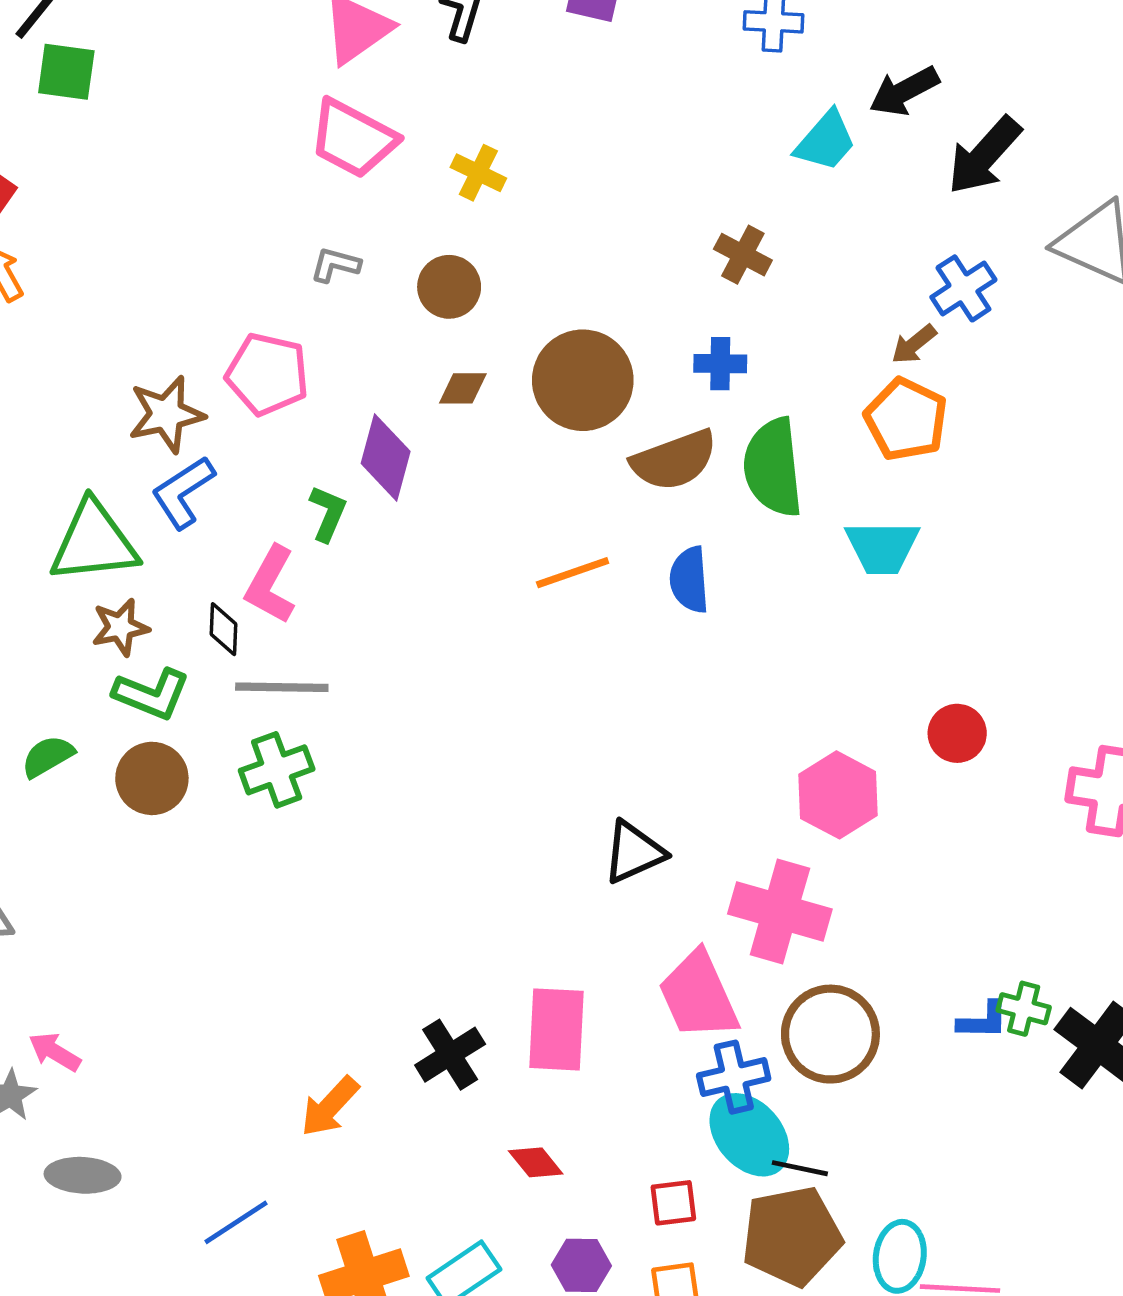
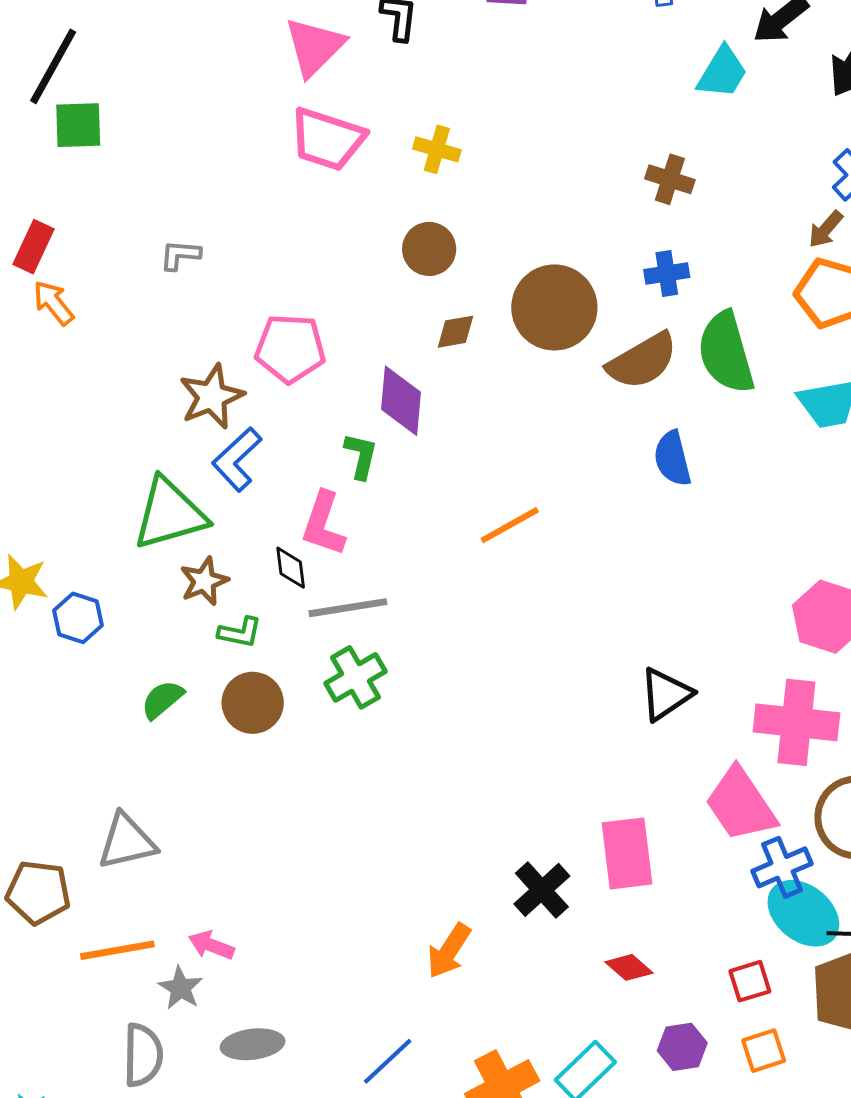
gray L-shape: (335, 265) -> (180, 255), moved
orange line: (573, 573) -> (510, 525), moved
green L-shape: (151, 694) -> (240, 632), size x0.7

